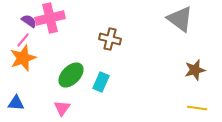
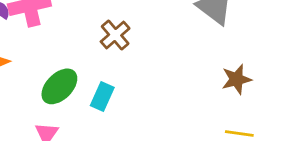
brown cross: (110, 39) -> (115, 35), turned 35

